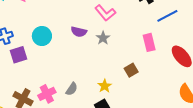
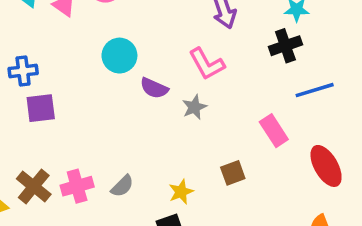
cyan circle: (42, 36) -> (119, 56), moved
pink rectangle: (149, 42) -> (274, 131), turned -30

